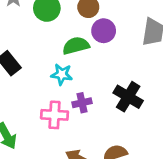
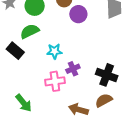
green semicircle: (76, 46) -> (30, 31), moved
black cross: (128, 97) -> (107, 75), moved

